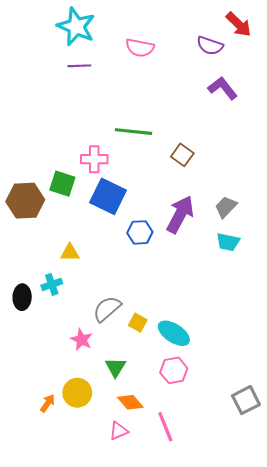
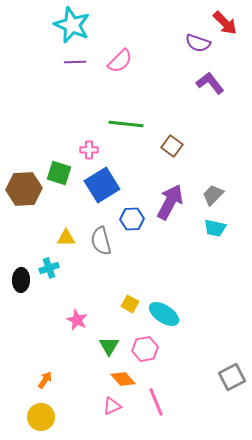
pink semicircle: (140, 48) -> (120, 61), moved, turned -56
pink cross: (94, 159) -> (89, 150), size x0.7
blue square: (108, 196) -> (102, 185), turned 32
gray semicircle: (107, 309) -> (101, 241), moved, turned -64
pink hexagon: (174, 370) -> (145, 349), moved
yellow circle: (77, 393) -> (41, 417), moved

